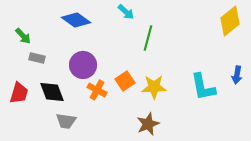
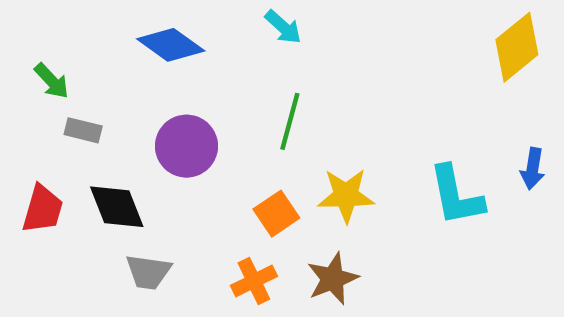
green line: (148, 38) -> (290, 121), moved
orange square: (125, 81) -> (276, 214), moved
orange cross: (97, 90) -> (254, 281), moved, turned 36

